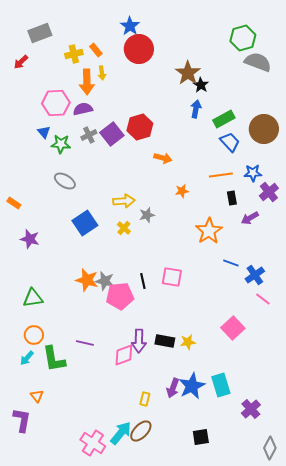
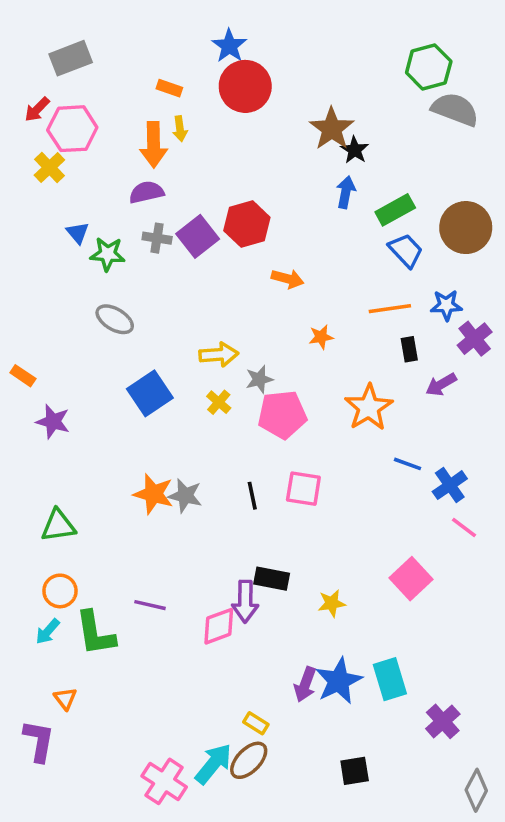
orange rectangle: (96, 50) -> (169, 88), turned -32
yellow cross: (74, 54) -> (49, 168), moved, turned -30
pink hexagon: (56, 103) -> (72, 129), moved
gray cross: (89, 135) -> (157, 238), turned 35
orange rectangle: (14, 203) -> (23, 376), moved
pink pentagon: (120, 296) -> (282, 415), moved
black rectangle: (165, 341) -> (272, 579), moved
yellow rectangle: (145, 399) -> (256, 723), moved, turned -72

